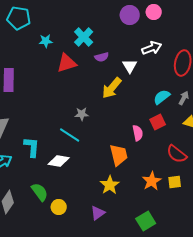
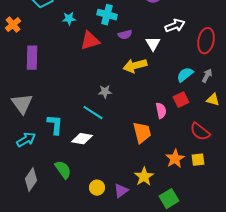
cyan cross: (84, 37) -> (107, 15), turned -30
yellow arrow: (112, 88) -> (135, 66), turned 35
yellow star: (110, 185) -> (144, 177), moved
yellow circle: (59, 207) -> (97, 188), moved

